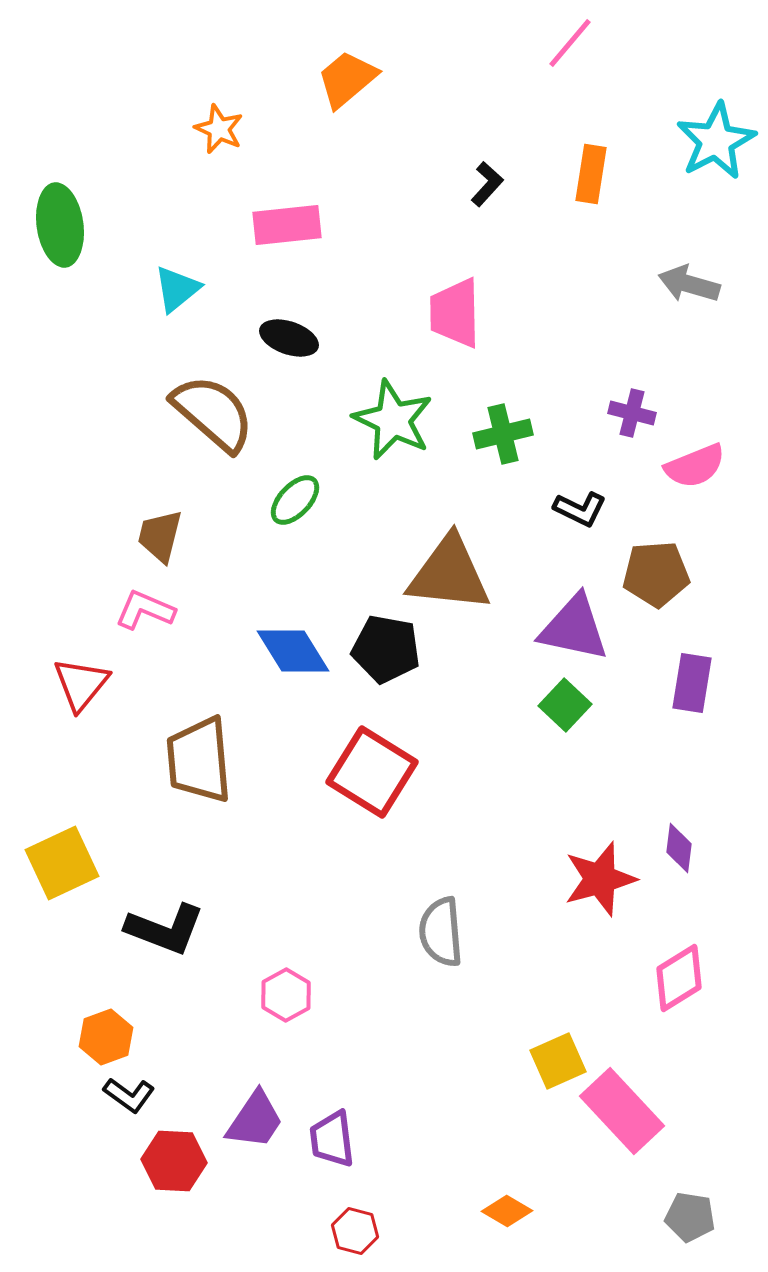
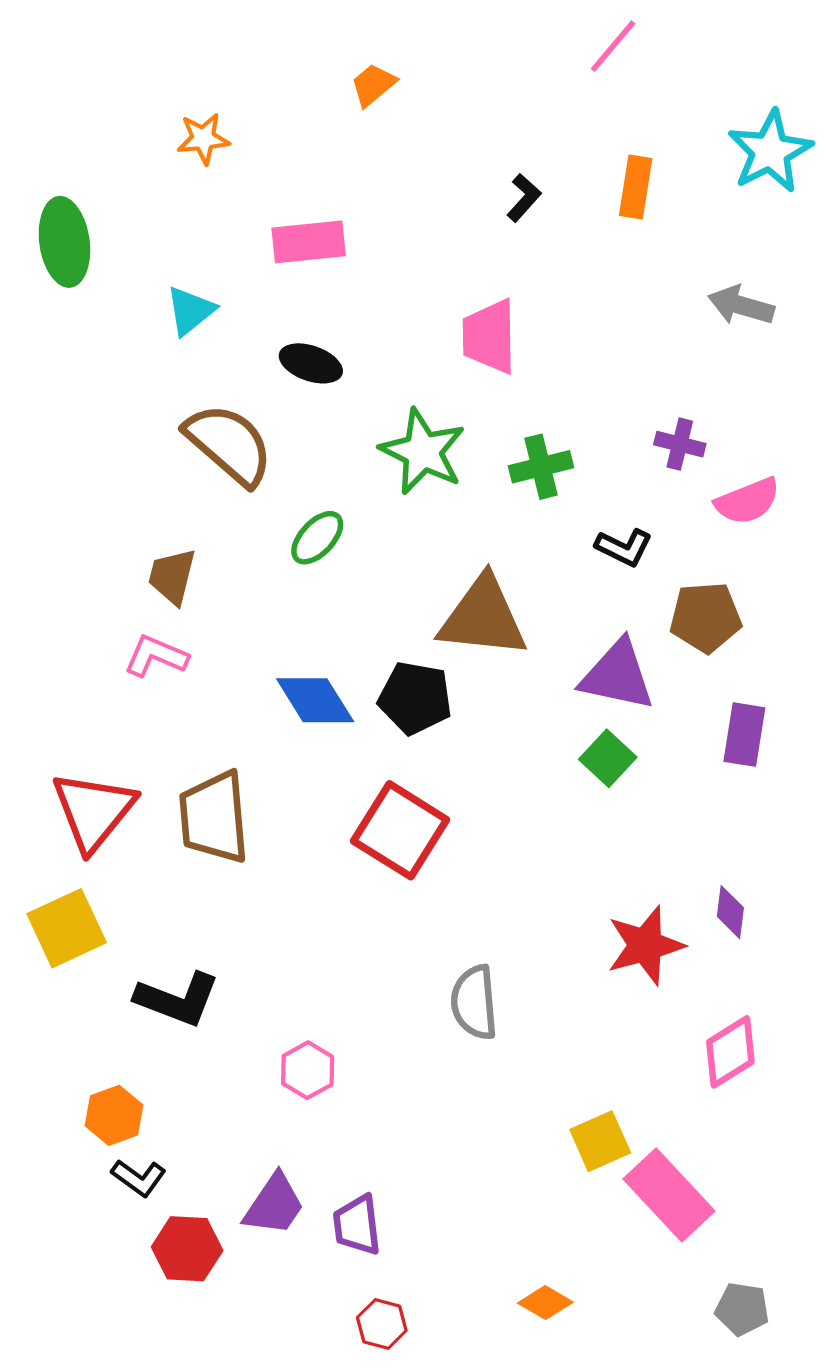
orange trapezoid: (347, 79) -> (373, 85), size x0.7
orange star: (219, 129) -> (203, 139), moved, turned -30
red triangle: (81, 684) -> (94, 811), moved, size x1.4

